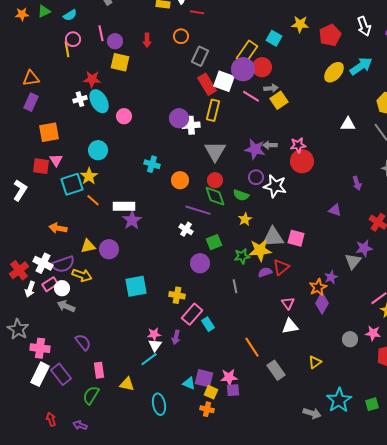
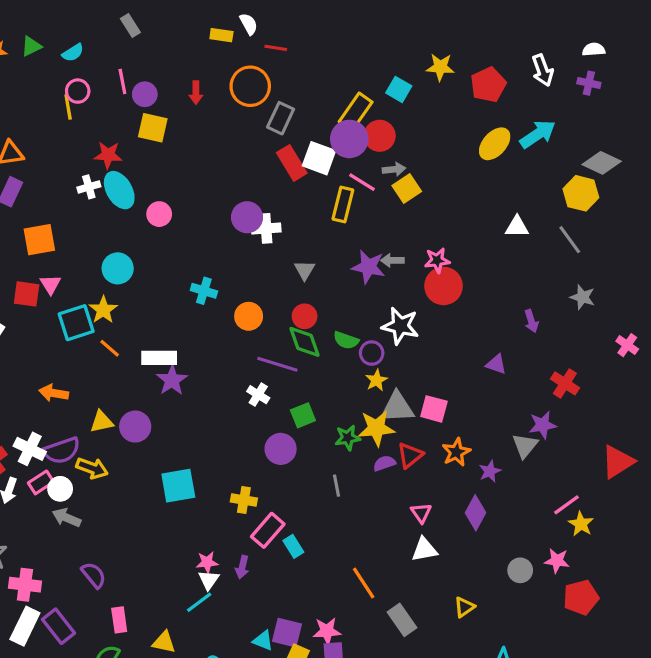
orange circle: (181, 36) -> (250, 86), size x1.6
yellow rectangle: (213, 110) -> (343, 204), moved
gray triangle: (215, 151) -> (305, 270), size x0.6
purple circle: (256, 177) -> (372, 353), moved
yellow star: (245, 219) -> (376, 380), moved
orange star: (318, 287) -> (456, 452), moved

